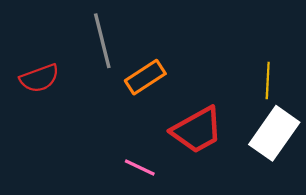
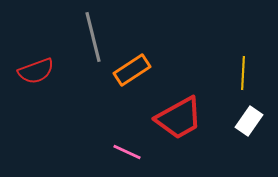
white rectangle: (274, 133) -> (249, 121), size x0.6

